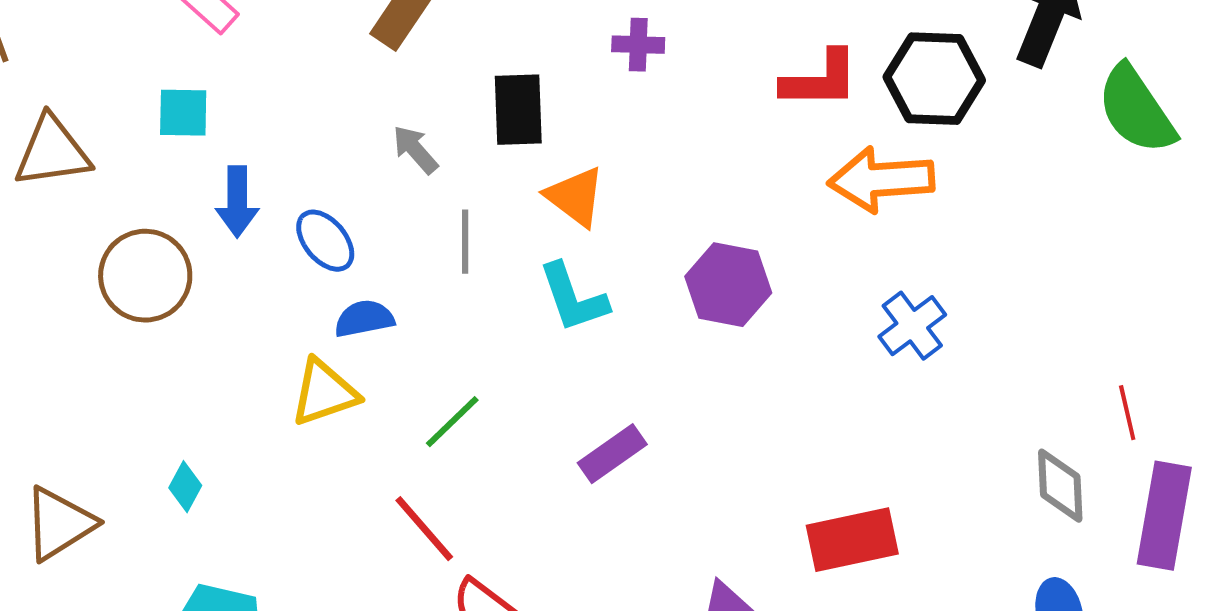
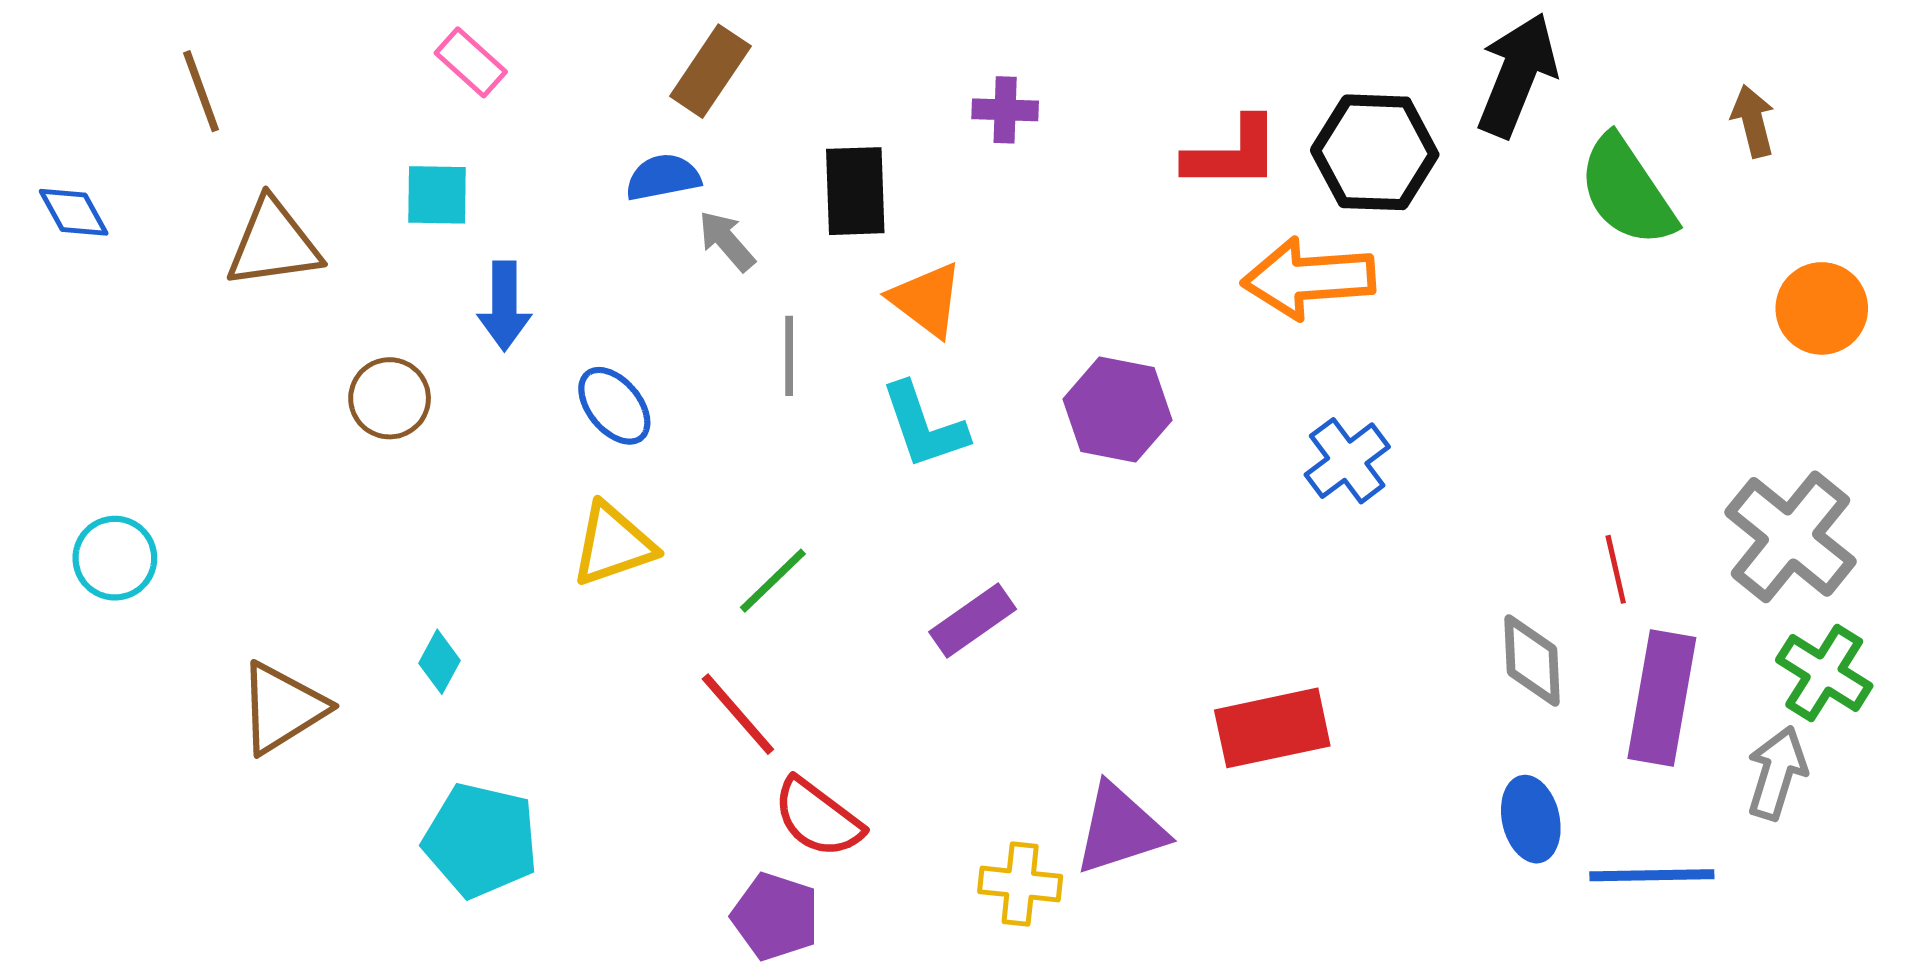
blue ellipse: (325, 241) -> (614, 406), moved
brown circle: (145, 276) -> (390, 398), size x0.7
blue semicircle: (364, 319) -> (663, 177), moved

